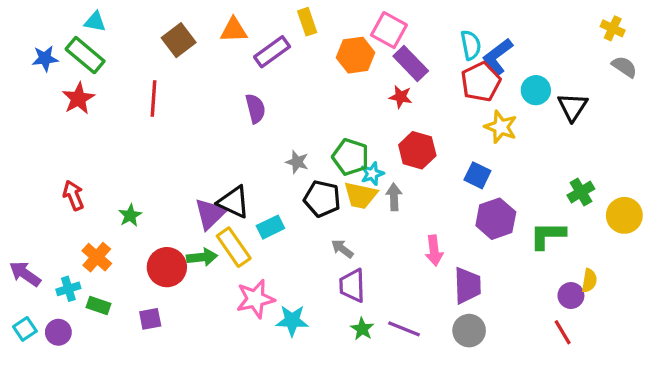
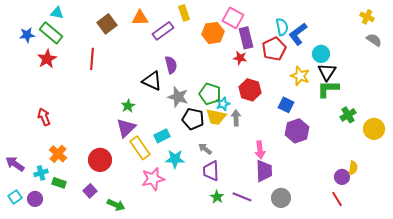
purple rectangle: (411, 63) -> (246, 38), turned 30
red pentagon: (481, 82) -> (274, 49), moved
black triangle: (573, 107) -> (327, 72), moved
purple semicircle: (255, 109) -> (171, 65), moved
gray star: (297, 162) -> (178, 97), size x1.5
black triangle: (234, 202) -> (152, 81), moved
green star: (130, 215) -> (128, 106), moved
green L-shape: (548, 235) -> (328, 89), moved
green arrow: (202, 257) -> (116, 205), moved, turned 30
purple trapezoid: (467, 285) -> (264, 171), moved
purple square: (150, 319) -> (90, 191), turned -32
cyan star: (292, 321) -> (175, 159), moved

